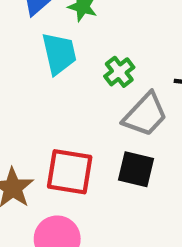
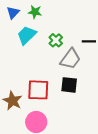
cyan trapezoid: (59, 54) -> (27, 35), turned -115

